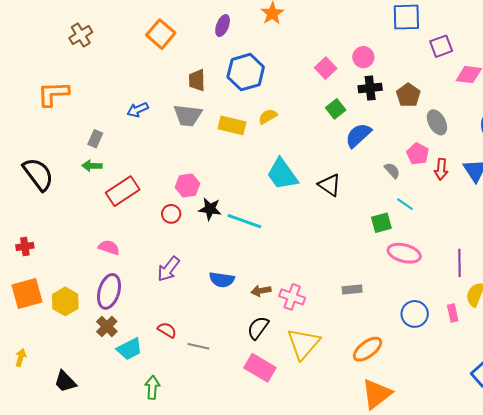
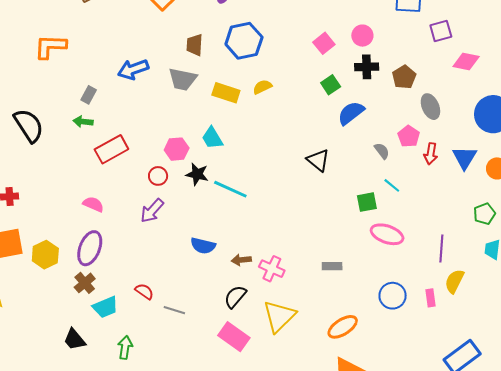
blue arrow: (138, 110) -> (133, 69), size x1.4
cyan trapezoid: (282, 174) -> (212, 138), moved, size x0.7
purple arrow: (168, 269) -> (152, 211), moved
black trapezoid: (65, 382) -> (74, 339), moved

